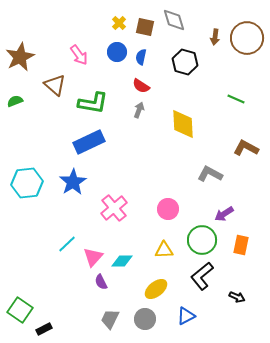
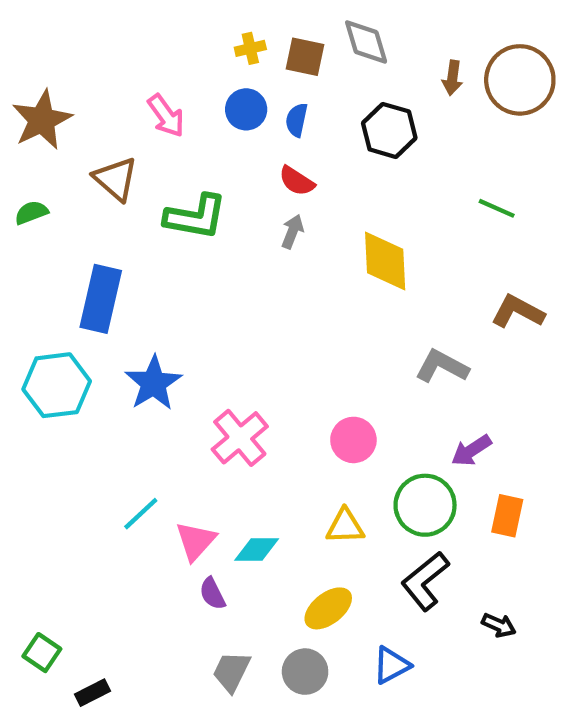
yellow cross: (119, 23) -> (250, 48), turned 32
blue rectangle: (89, 142) -> (101, 299), moved, turned -52
green square: (20, 310) -> (42, 653), size x0.7

